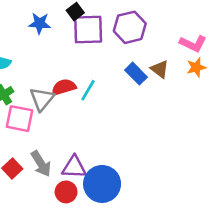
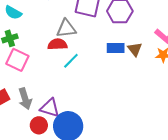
blue rectangle: (136, 74) -> (116, 48), turned -60
cyan line: (88, 90) -> (71, 61), moved
gray triangle: (42, 99) -> (66, 29), moved, turned 30

